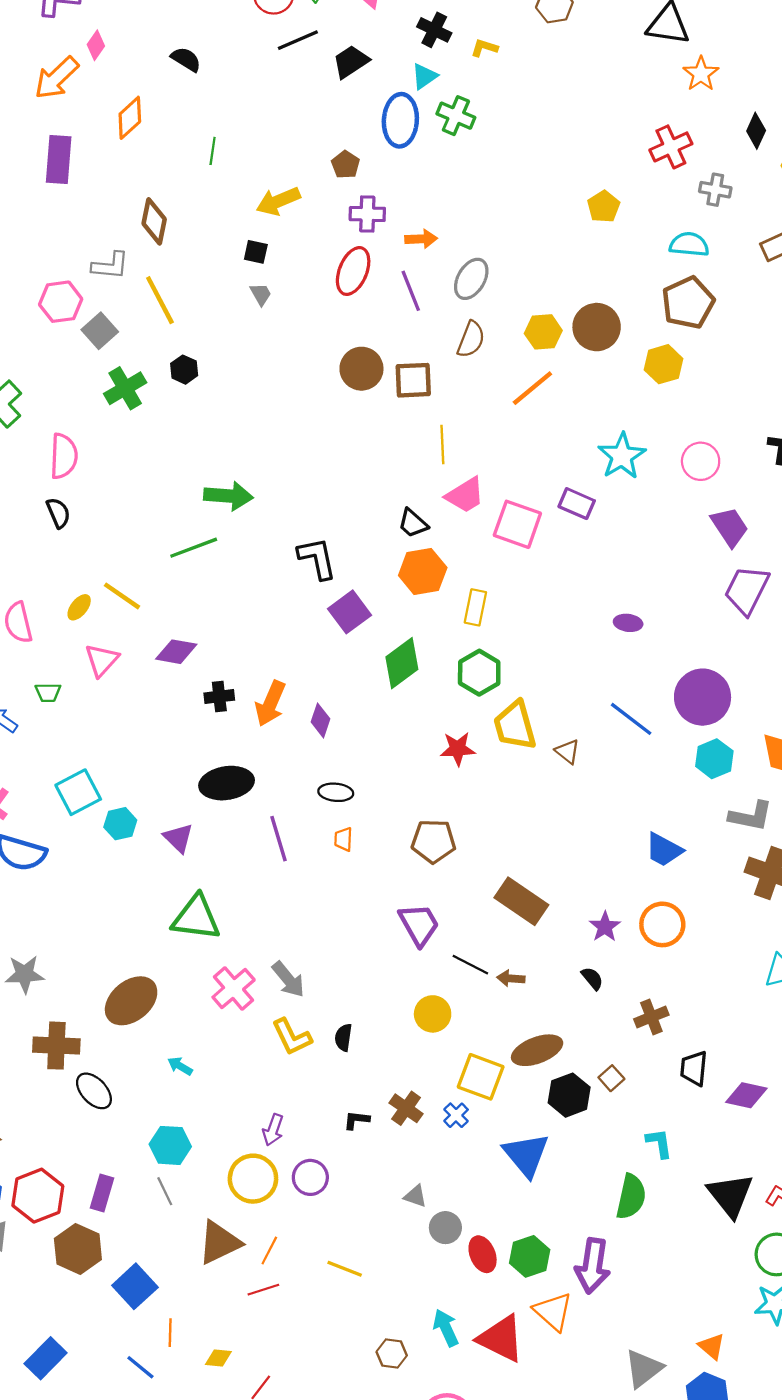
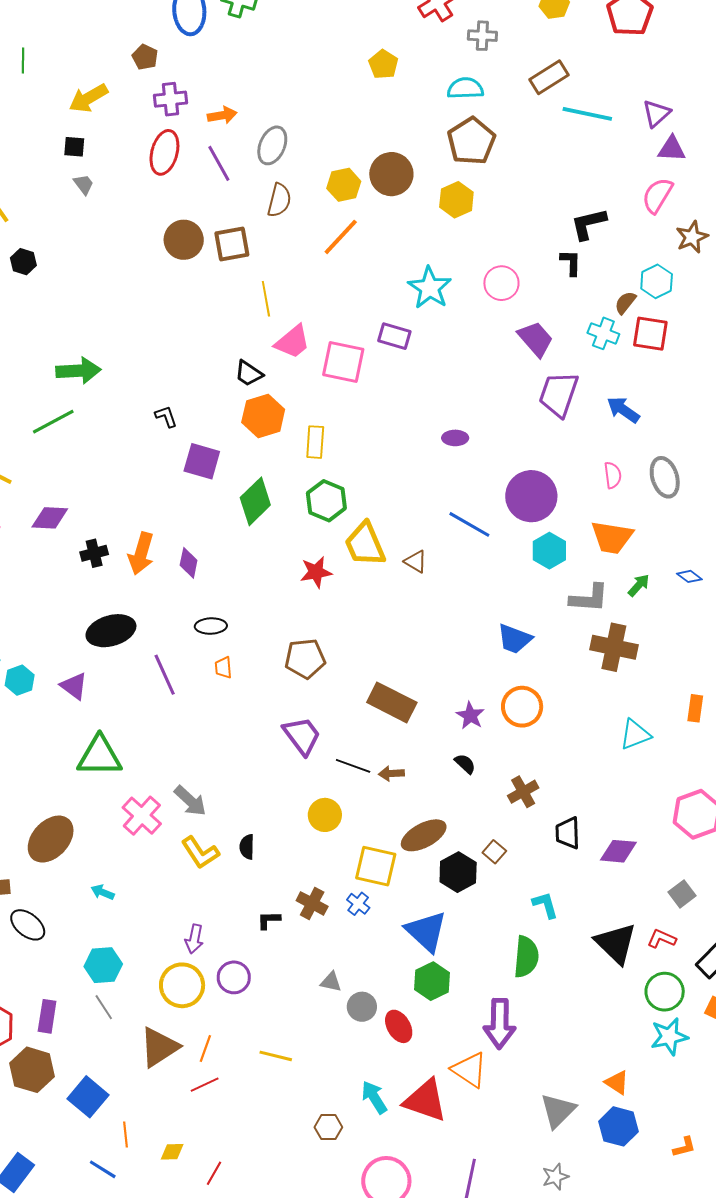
black L-shape: (317, 558) -> (166, 417), size x0.6
purple square: (349, 612) -> (202, 461), turned -30
green hexagon: (530, 1256) -> (432, 981), moved

